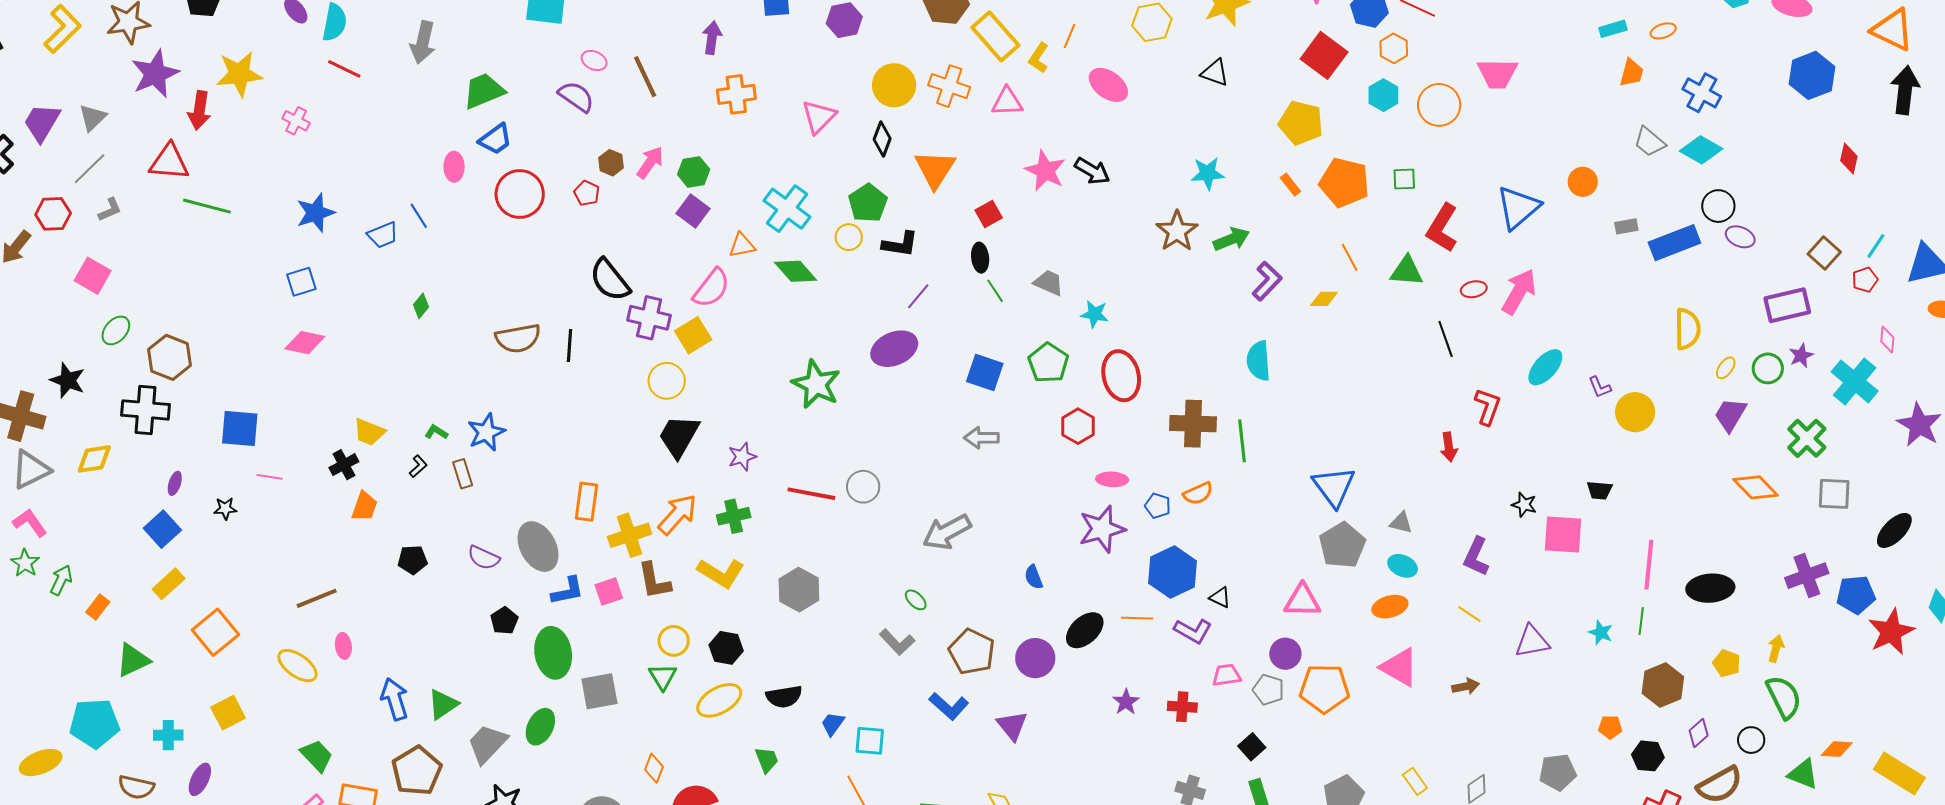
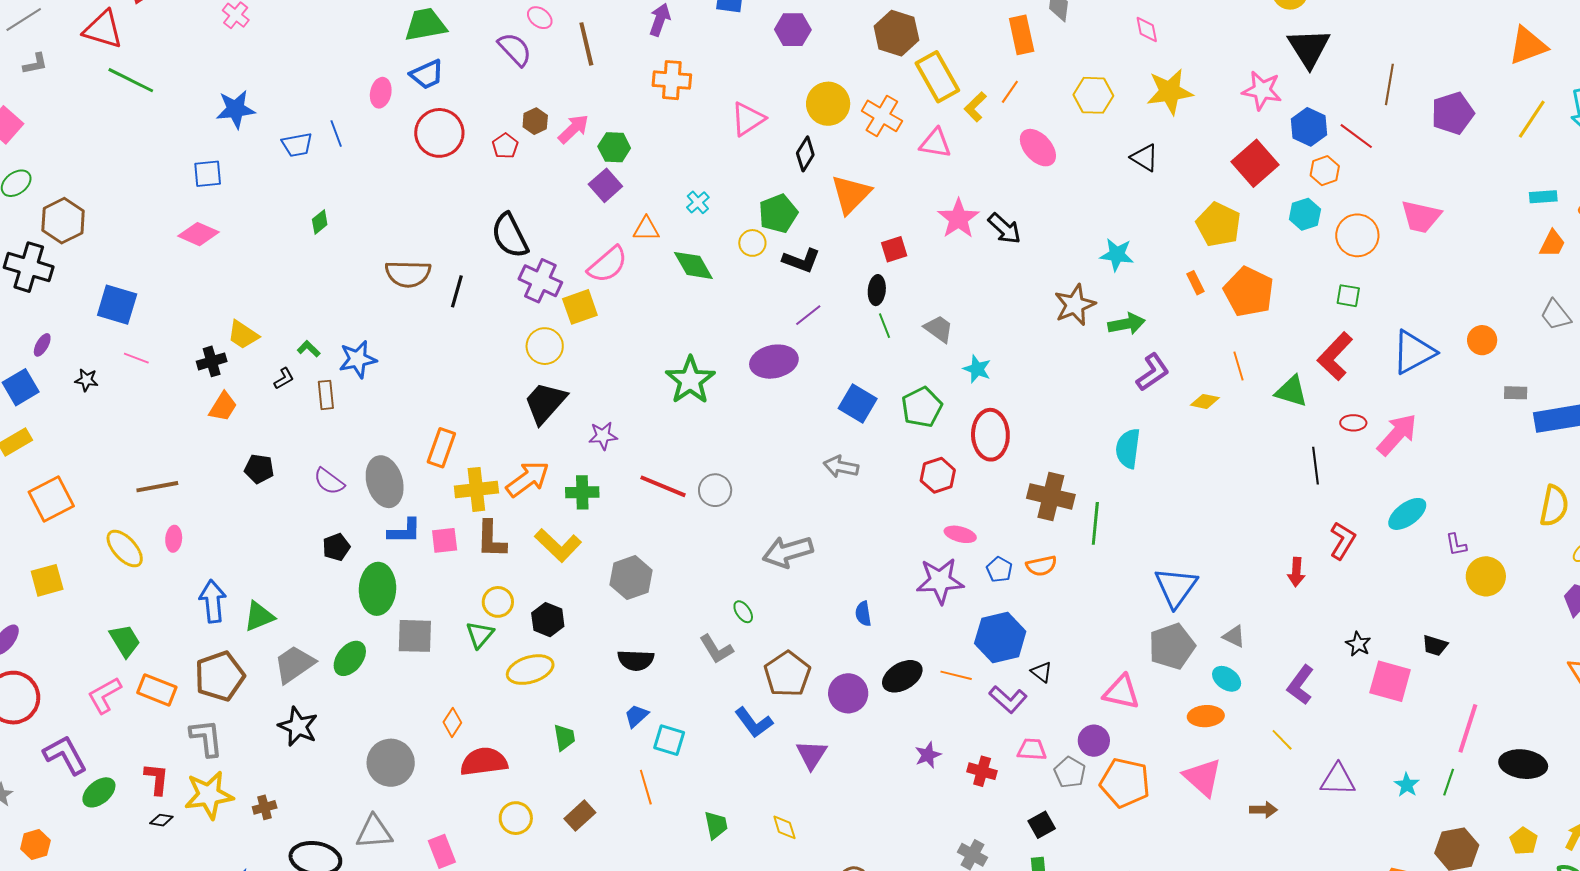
green square: (1404, 179) -> (1348, 296), moved
cyan cross: (787, 209) -> (698, 202), size x0.5
black semicircle: (784, 697) -> (636, 660), moved

